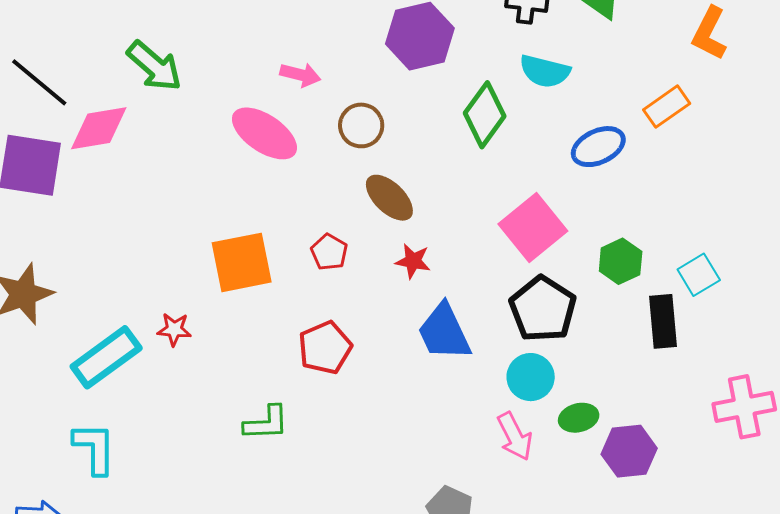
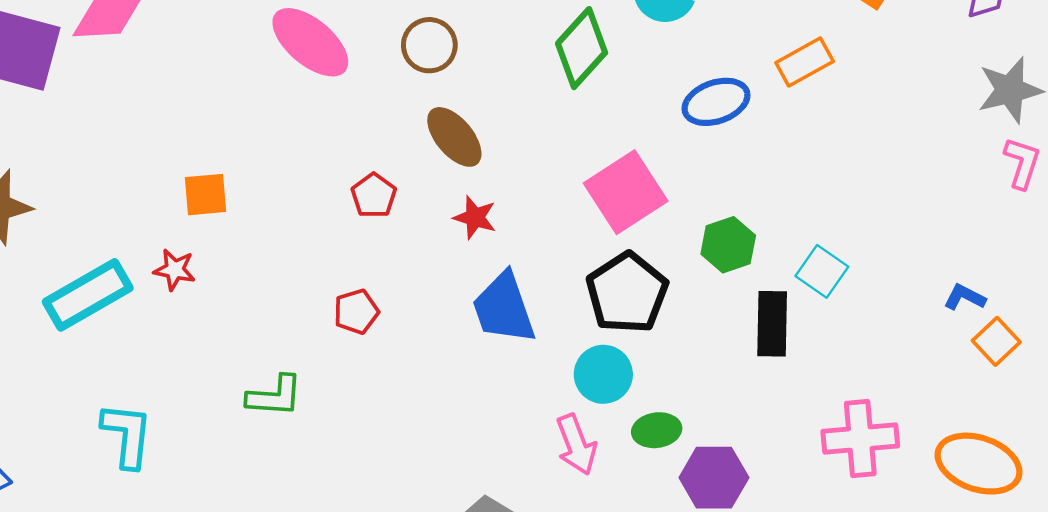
orange square: (242, 262) -> (205, 195), moved, size x0.6
cyan square: (699, 275) -> (822, 271), turned -30
red pentagon: (325, 348) -> (356, 312), size x0.7
cyan L-shape: (95, 448) -> (127, 435), moved

